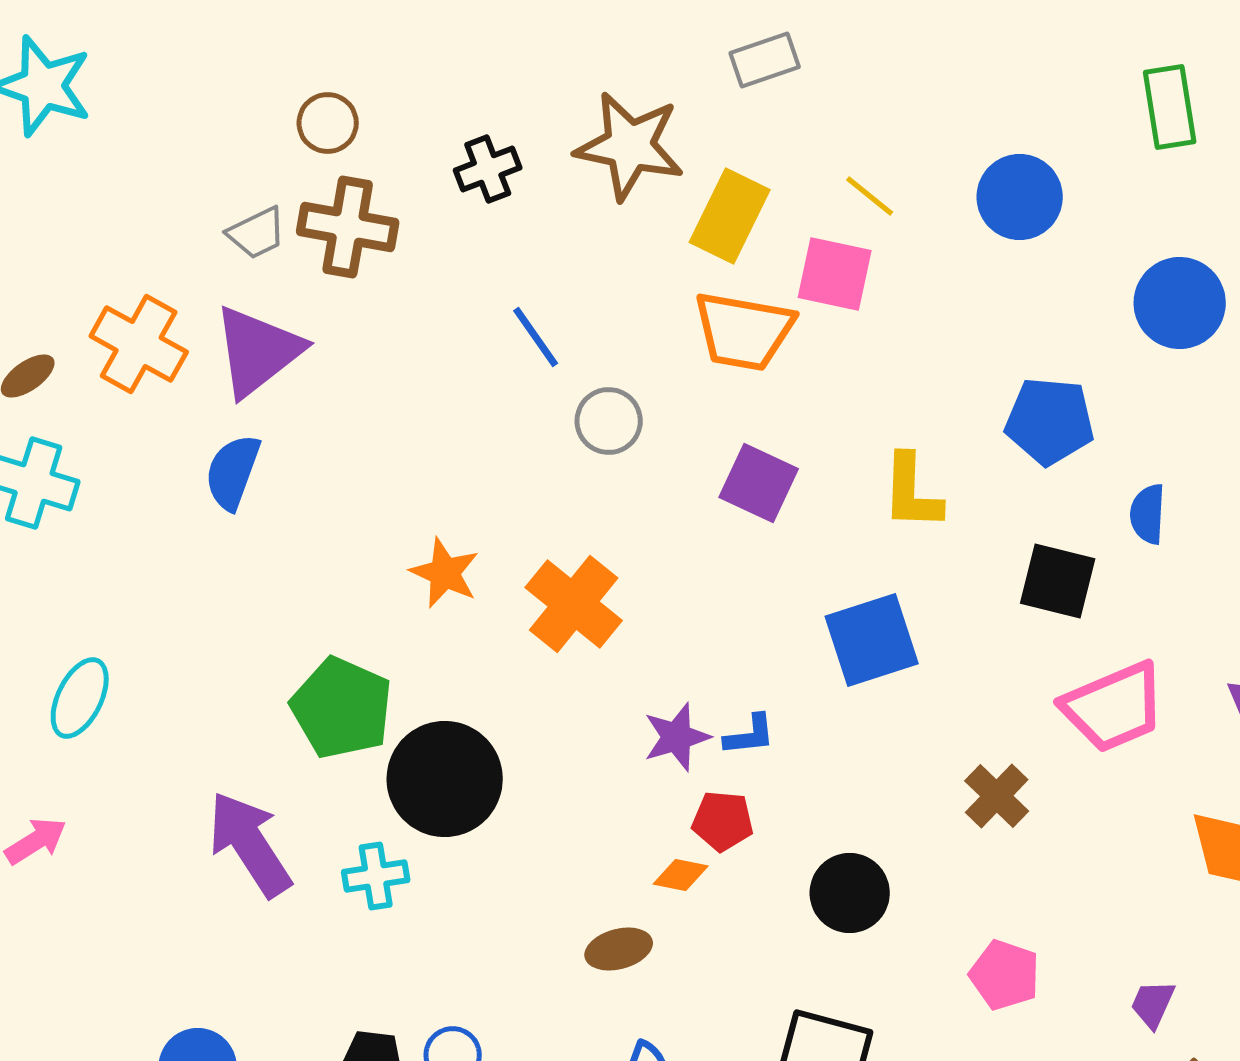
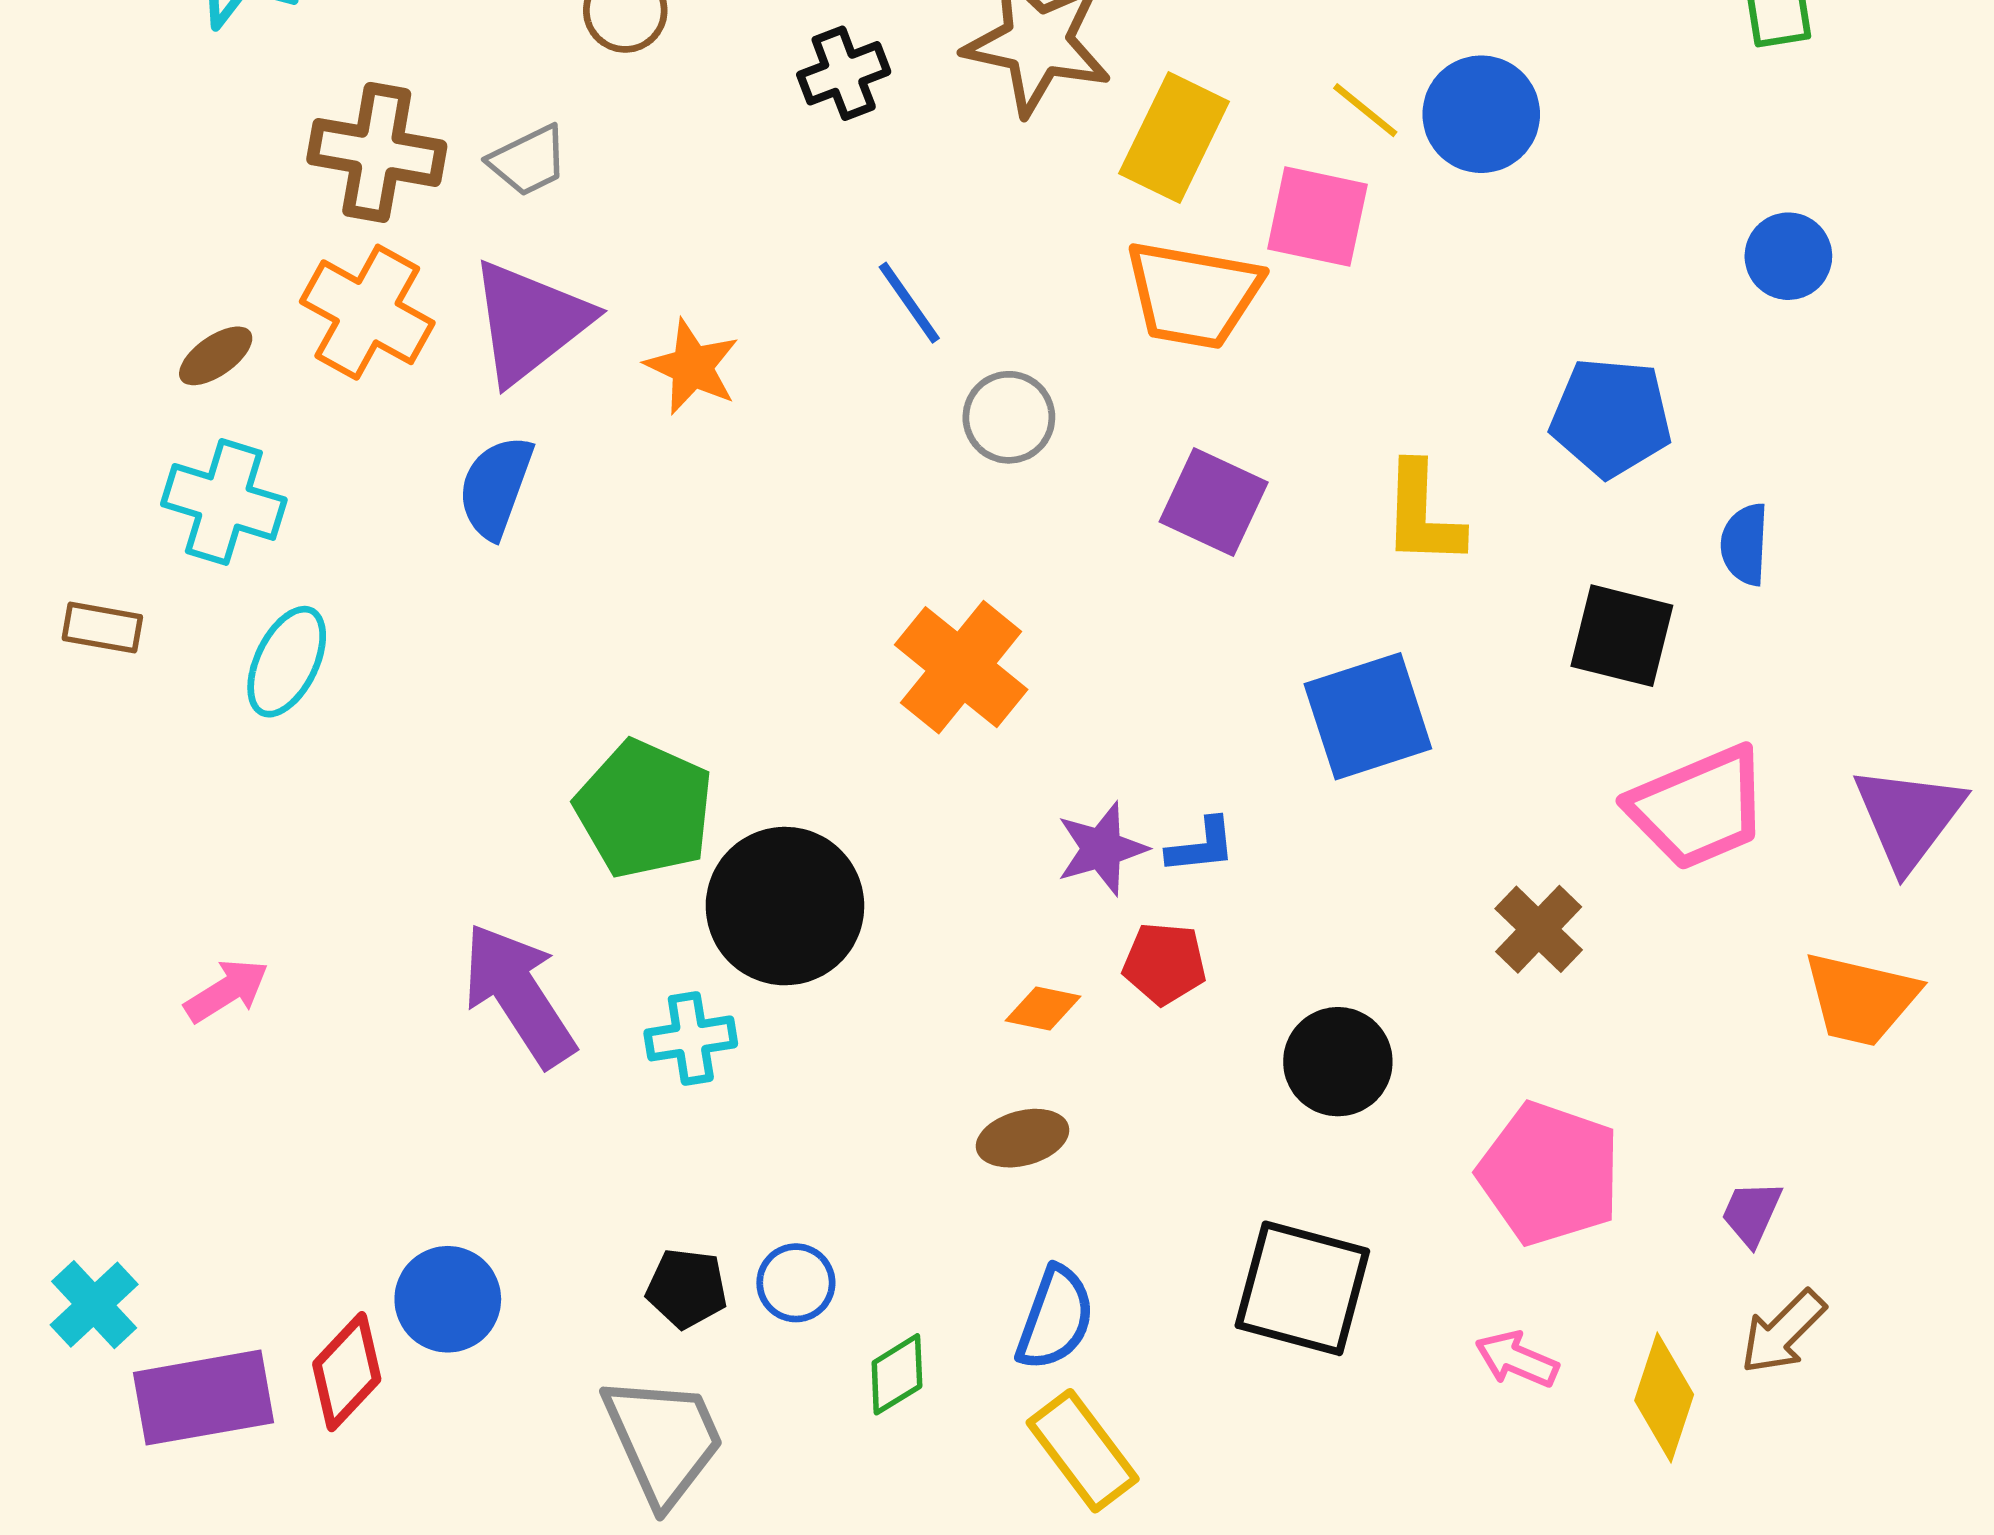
blue circle: (1020, 197) -> (1481, 114), moved
brown cross: (348, 227) -> (377, 152), moved
blue circle: (1180, 303) -> (1788, 256), size x0.7
orange star: (445, 573) -> (692, 367), moved
cyan ellipse: (80, 698) -> (287, 662), moved
orange diamond: (681, 875) -> (1043, 1008), moved
pink pentagon: (1005, 975) -> (1549, 1174), size x1.5

